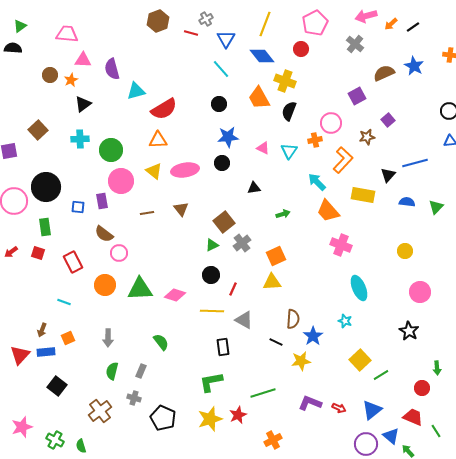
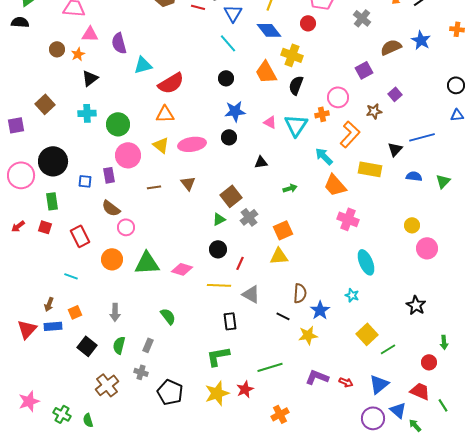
cyan triangle: (289, 151) -> (296, 125), size x1.4
pink circle: (420, 292) -> (427, 248), moved
black square: (57, 386) -> (87, 346), moved

